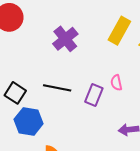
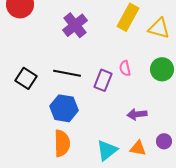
blue hexagon: (29, 122) -> (64, 108), moved

